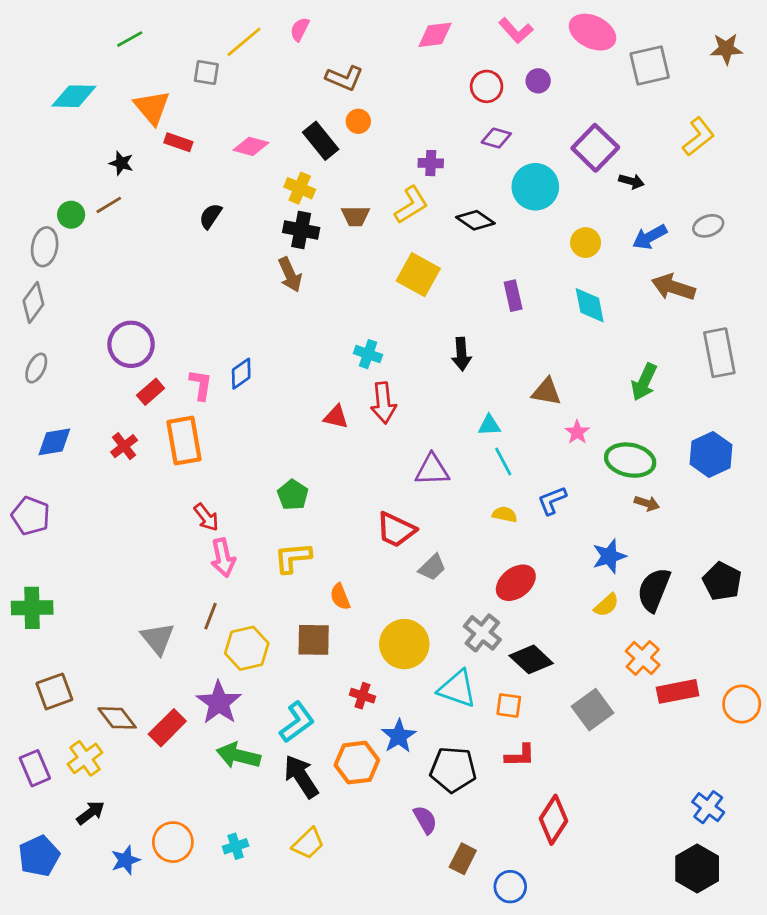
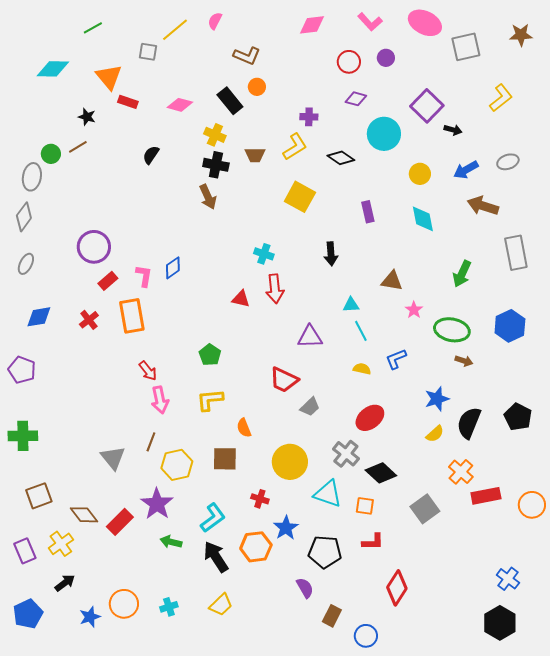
green arrow: (238, 756) -> (171, 542), size x0.7

